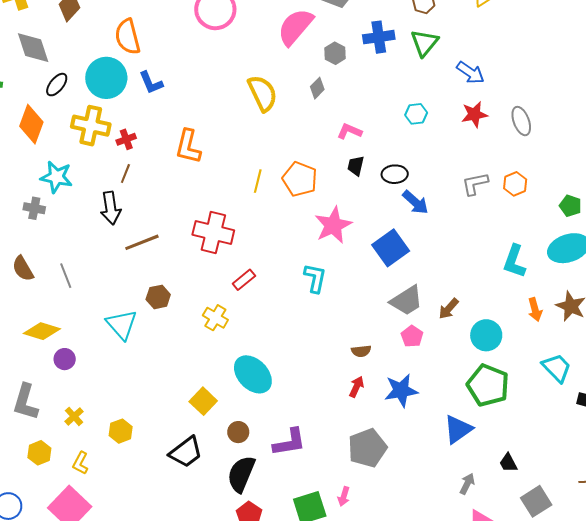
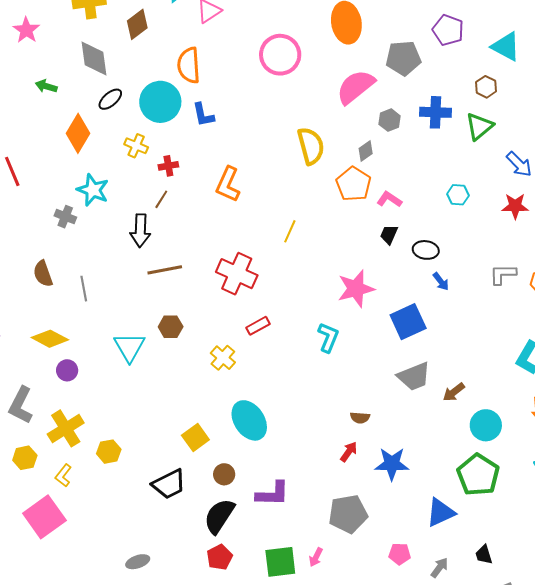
yellow cross: (91, 126) -> (136, 146), size x0.6
orange pentagon: (300, 179) -> (354, 184), moved
blue arrow: (415, 202) -> (441, 282), size x0.7
pink pentagon: (412, 336) -> (400, 554), moved, turned 30
yellow cross: (74, 416) -> (66, 428), size x1.8

